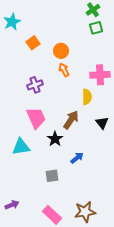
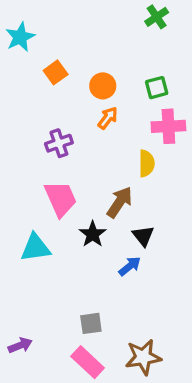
green square: (96, 28) -> (157, 88), moved
orange arrow: (64, 70) -> (108, 118), turned 64
black triangle: (102, 123) -> (143, 236), moved
gray square: (52, 176) -> (91, 323), moved

